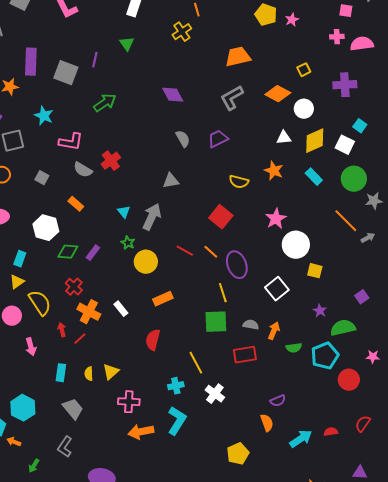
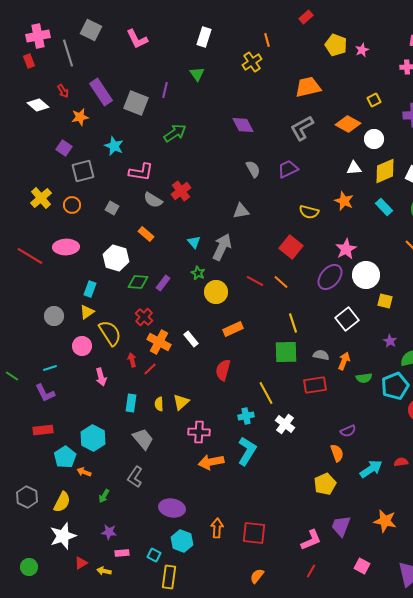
purple rectangle: (31, 62) -> (101, 92), turned -36
purple ellipse: (237, 265) -> (330, 277), moved, turned 60
yellow pentagon: (238, 454) -> (325, 484), moved

